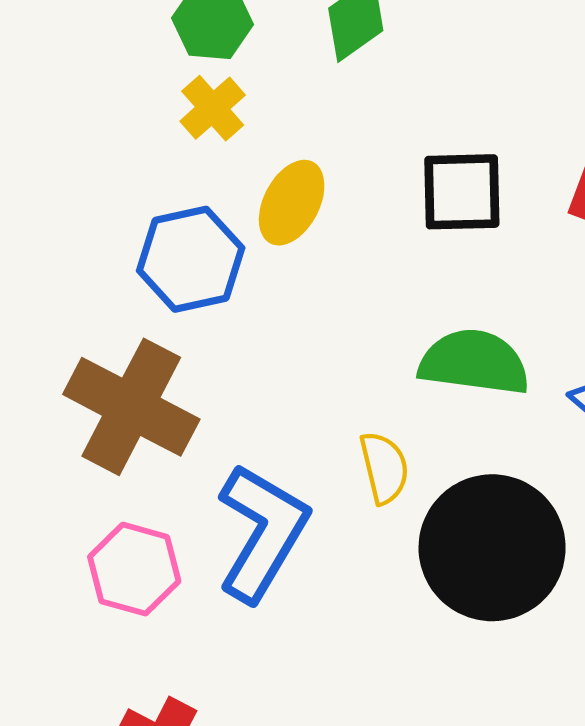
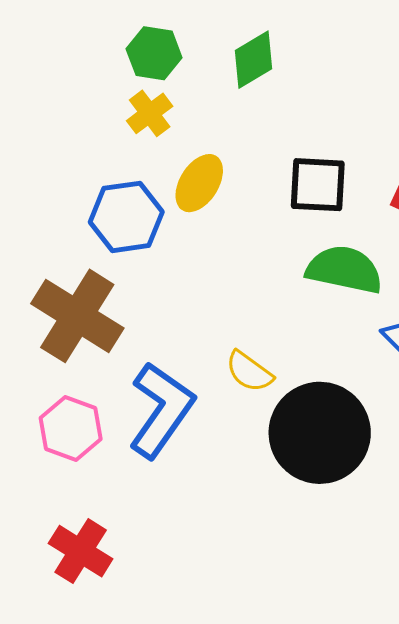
green semicircle: (474, 362) -> (344, 270), moved
yellow semicircle: (384, 468) -> (249, 372), turned 135

